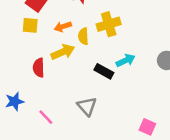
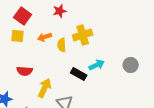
yellow arrow: (63, 52) -> (45, 88), moved, turned -42
red semicircle: (39, 68) -> (25, 71), turned -84

